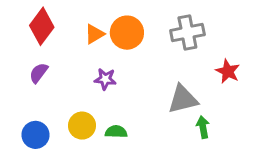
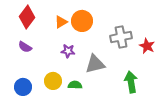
gray cross: (187, 33) -> (121, 37), moved
purple semicircle: (39, 73) -> (25, 47), turned -96
gray triangle: (183, 99) -> (95, 64), moved
green arrow: (203, 127) -> (131, 82), size x1.5

